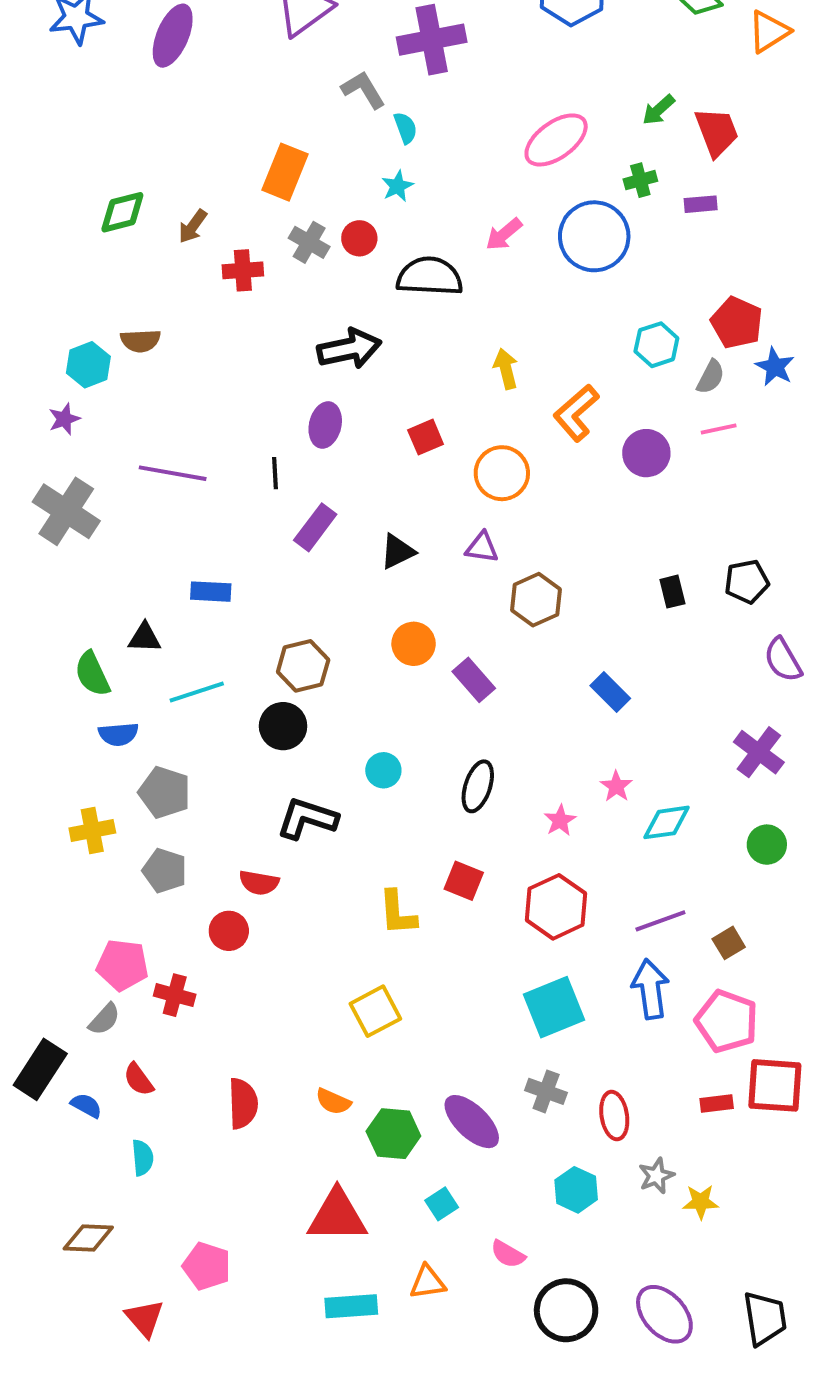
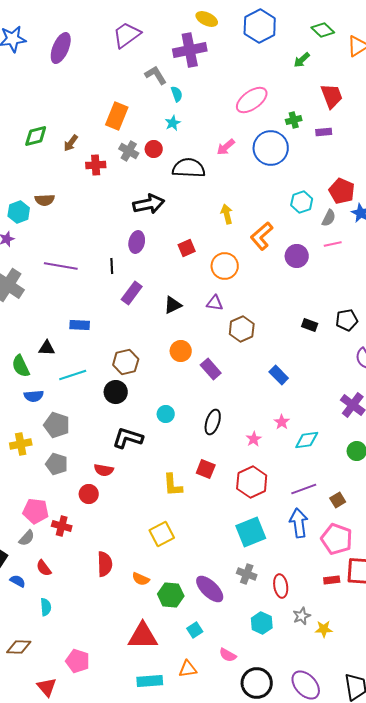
green arrow: (658, 110) -> (302, 60), moved
black rectangle: (672, 592) -> (310, 325), turned -56
red semicircle: (243, 1103) -> (105, 564), moved

